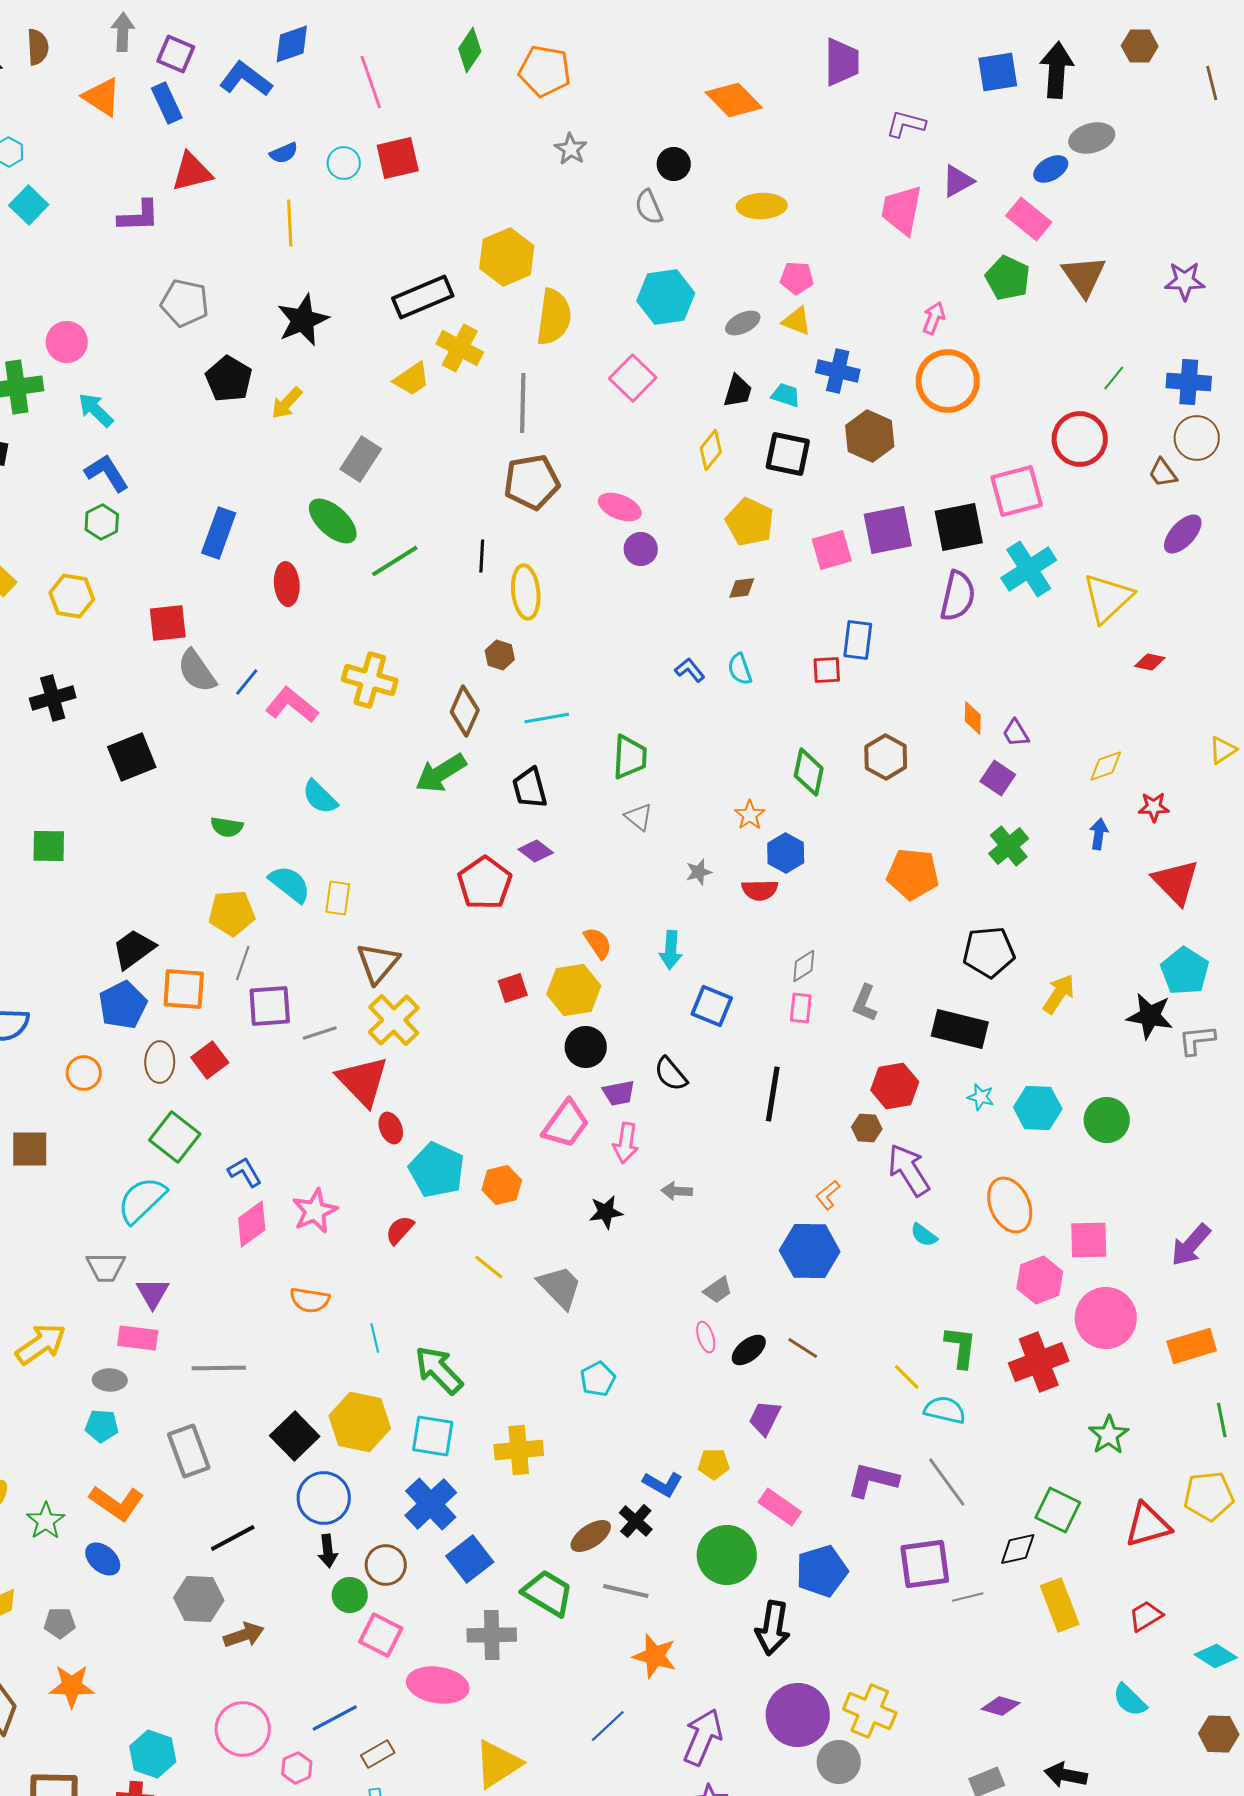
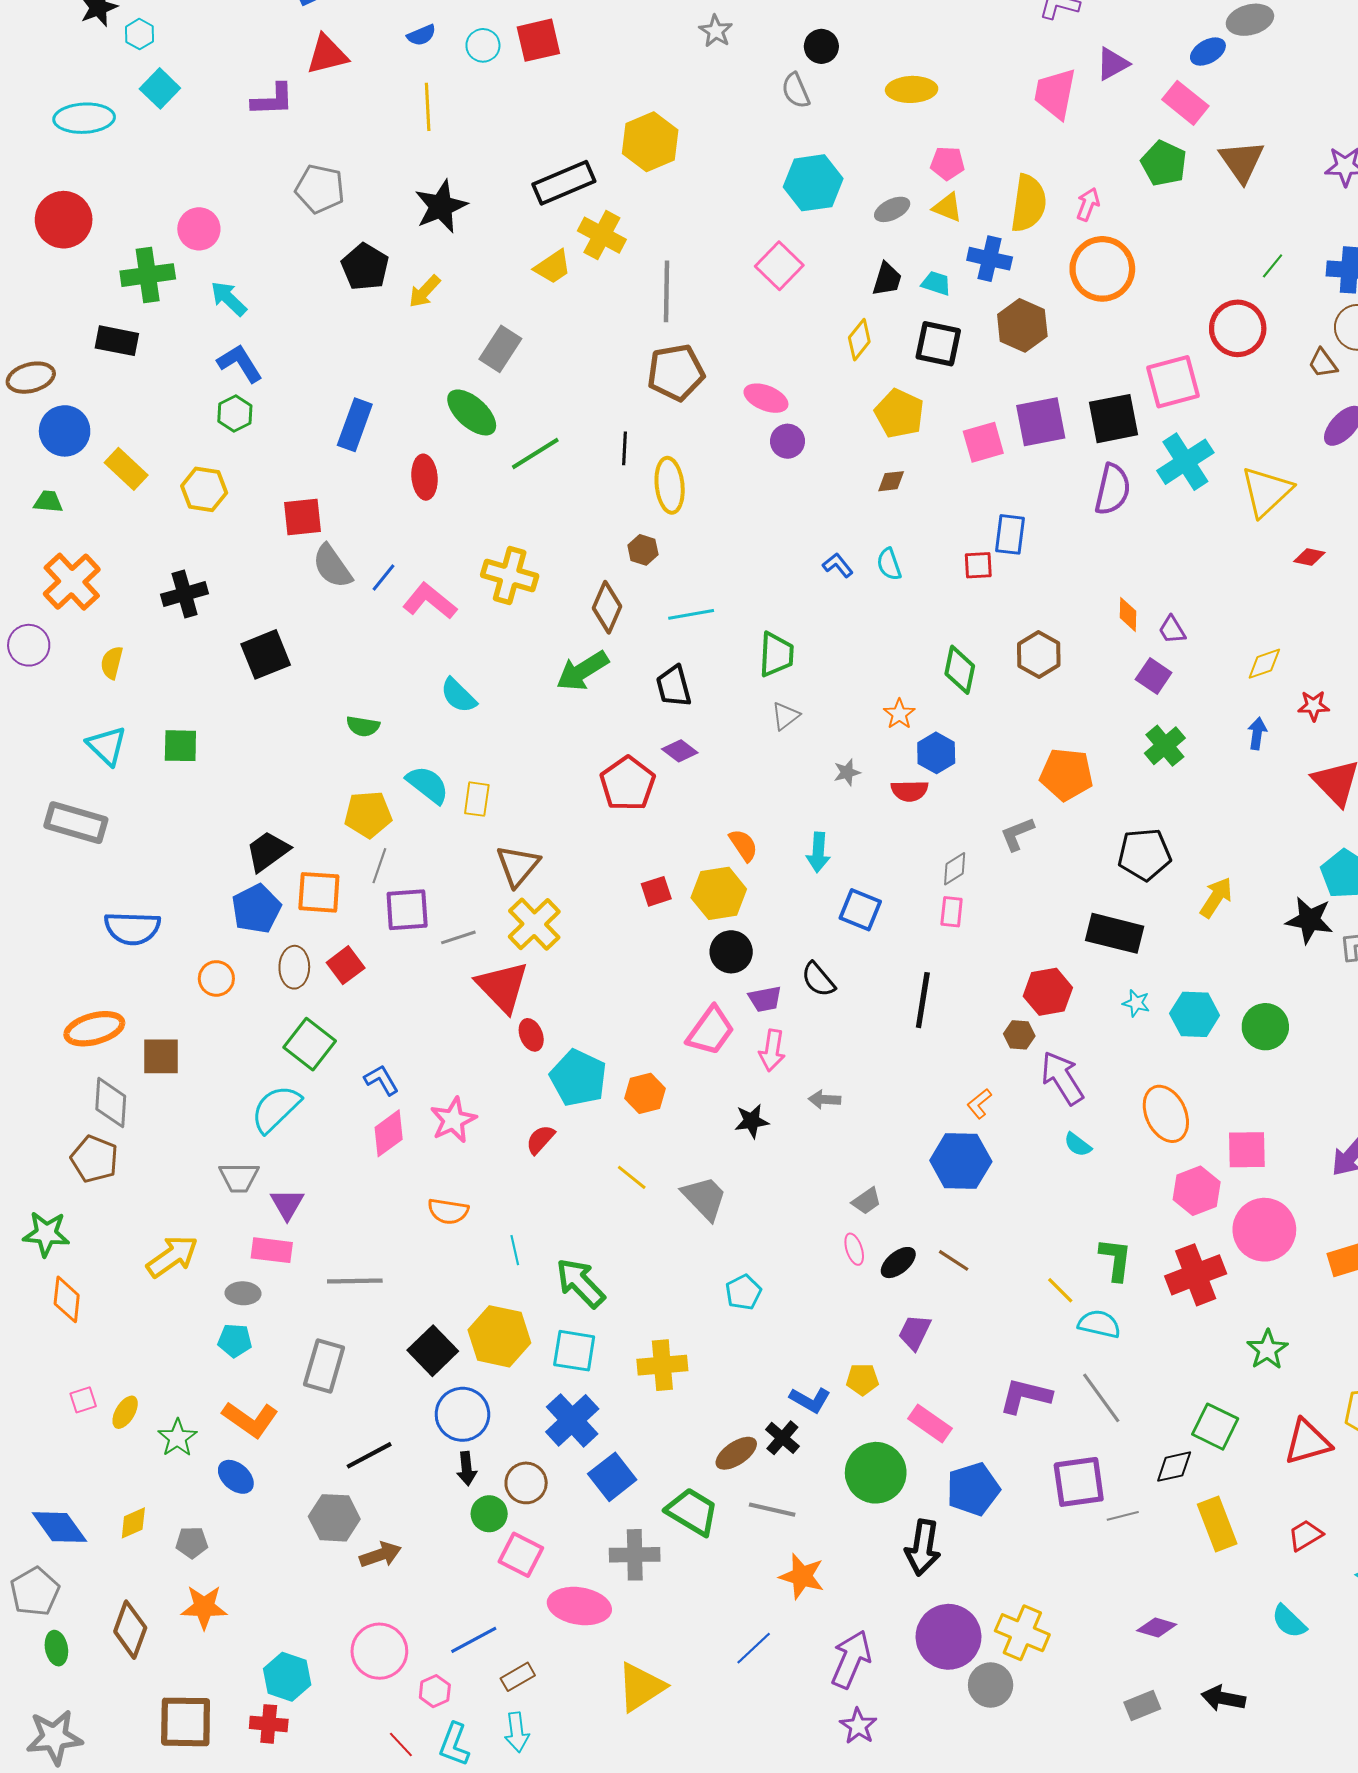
yellow semicircle: (554, 317) -> (1028, 203), moved
gray triangle: (639, 817) -> (785, 716), turned 44
gray L-shape: (865, 1003) -> (1017, 834), moved, turned 45
gray rectangle: (189, 1451) -> (324, 1366), turned 36

